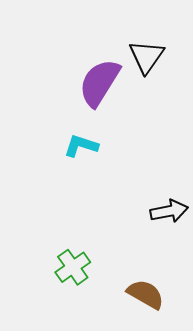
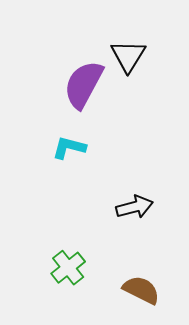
black arrow: (169, 211) -> (135, 207), moved

